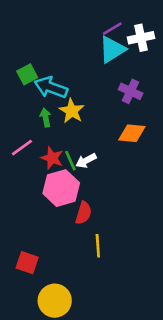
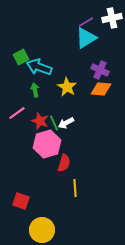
white cross: (141, 38) -> (112, 18), moved
yellow star: (72, 111) -> (67, 87), moved
orange diamond: (132, 133) -> (101, 89), moved

